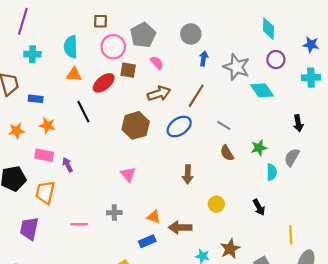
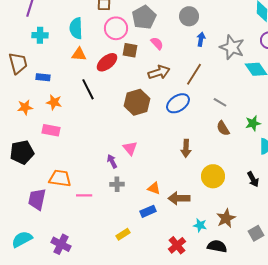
purple arrow: (68, 165) -> (112, 161), moved
orange trapezoid: (45, 192) -> (60, 178), moved, turned 85
yellow circle: (216, 204) -> (213, 176), size x1.5

